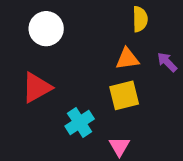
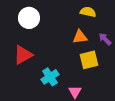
yellow semicircle: (140, 19) -> (88, 12), turned -77
yellow square: (124, 95) -> (89, 60), moved

